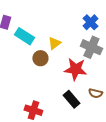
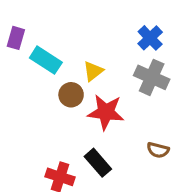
red star: (75, 69) -> (106, 112), moved
black rectangle: (71, 99) -> (98, 163), moved

